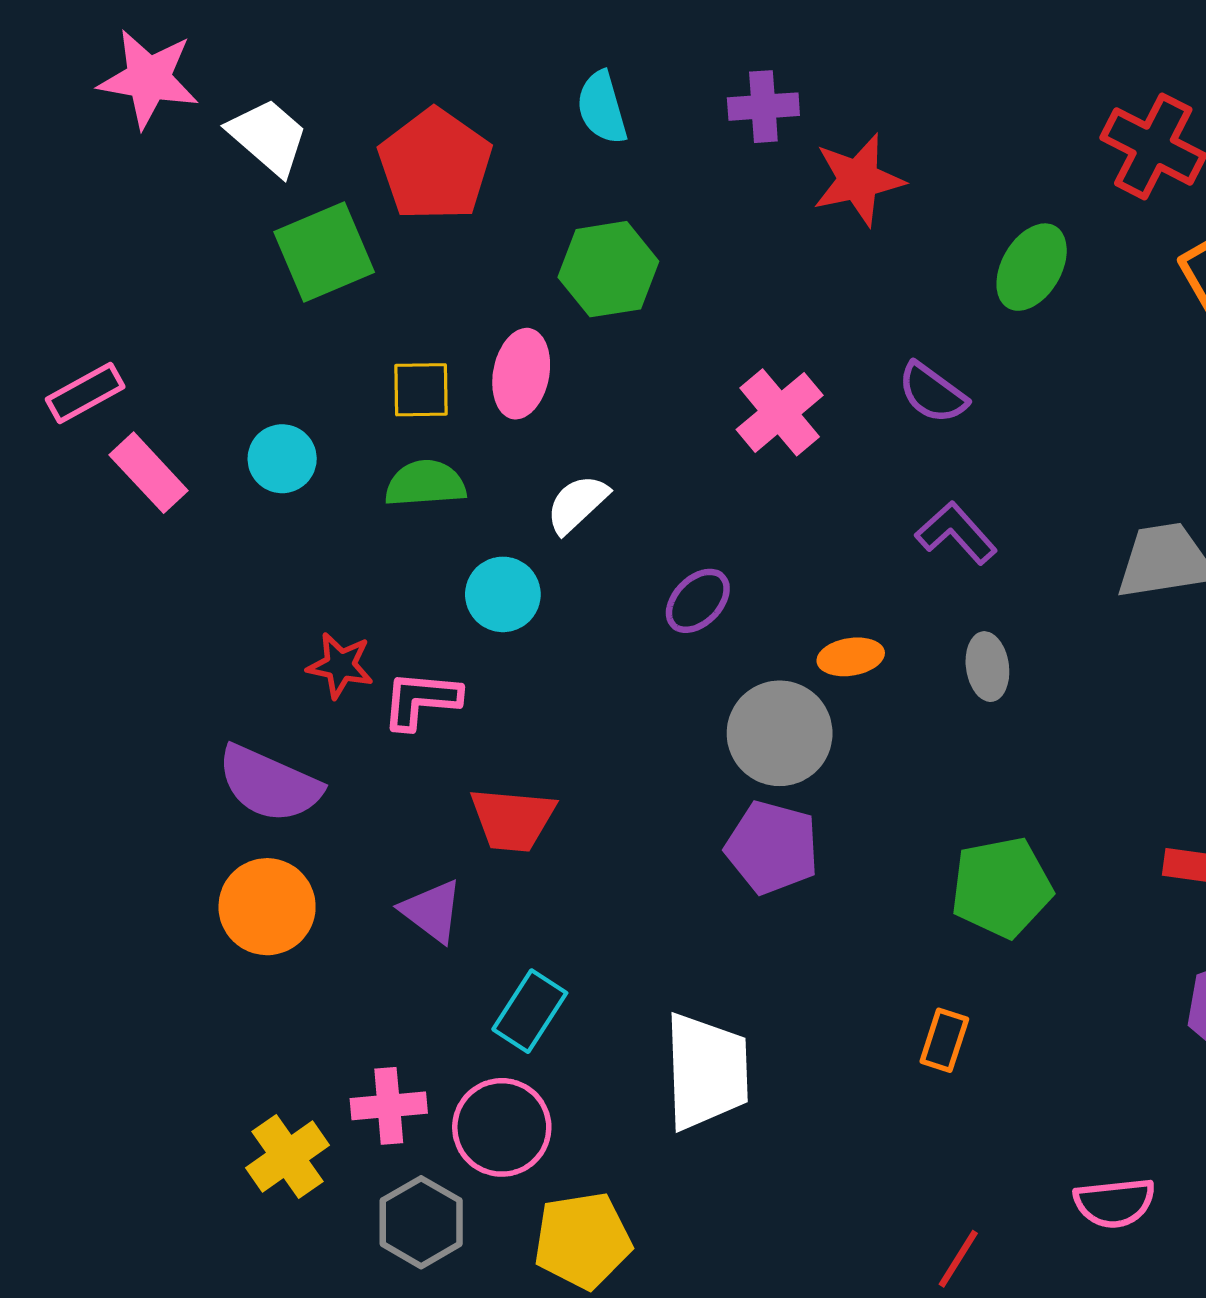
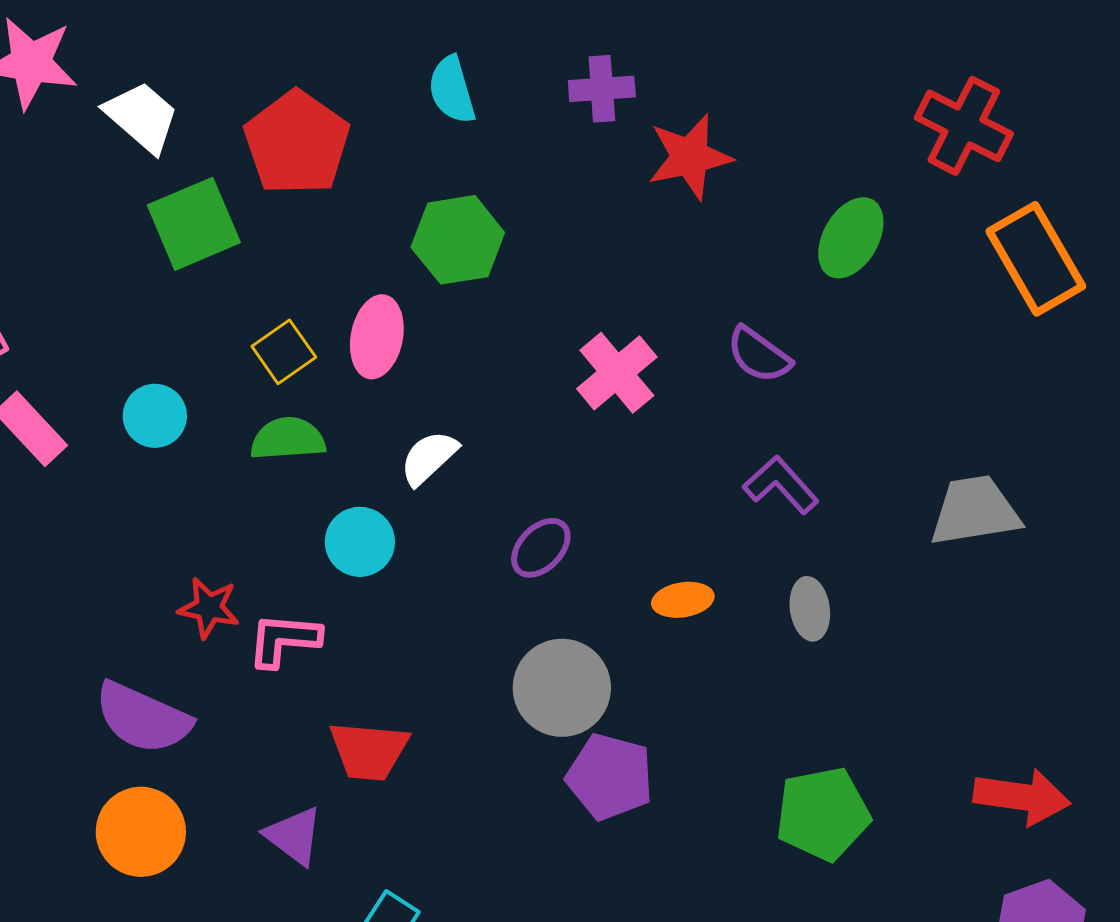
yellow square: (421, 390) -> (284, 352), turned -34
gray circle: (780, 733) -> (562, 688), moved

